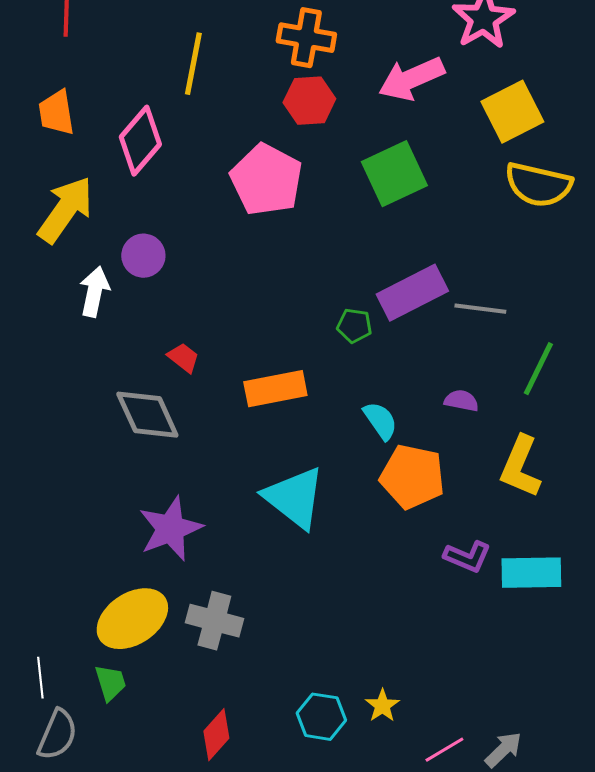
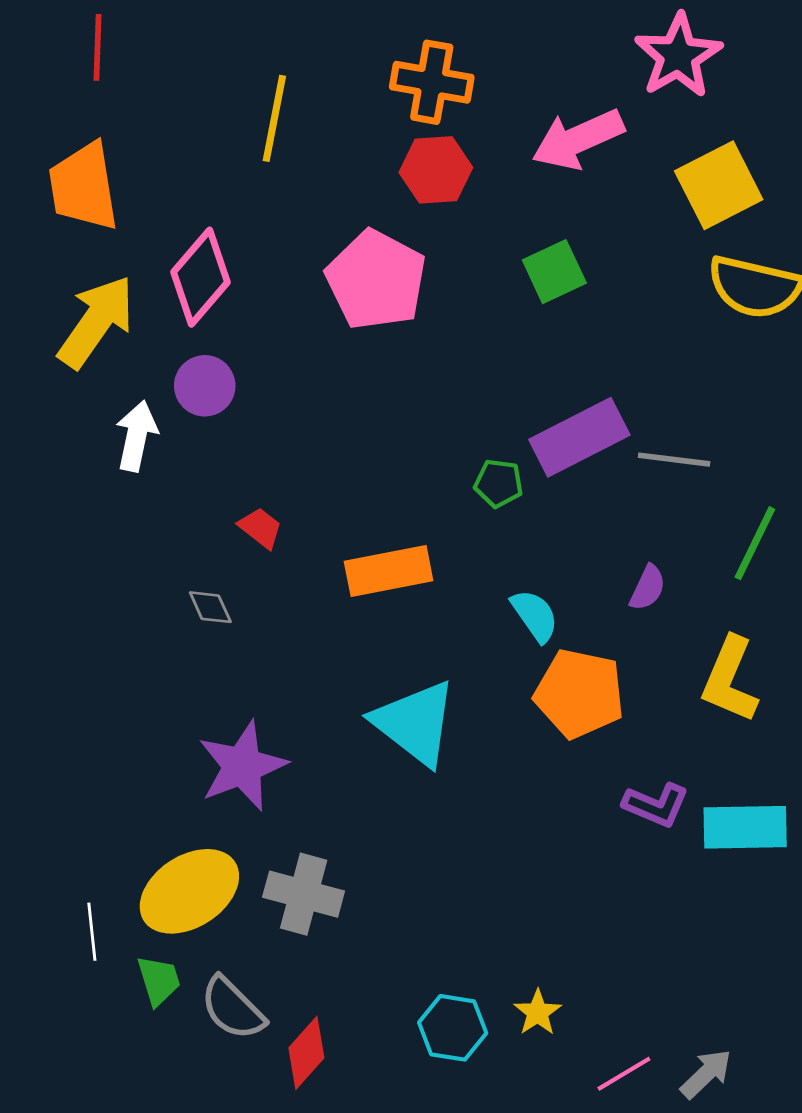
orange trapezoid: (56, 113) -> (84, 187), size x1.4
pink diamond: (140, 141) -> (201, 277), moved
green square: (394, 174) -> (554, 272), size x0.7
purple semicircle: (461, 401) -> (648, 588), turned 104
gray diamond: (147, 415) -> (210, 607), size x0.5
white line: (40, 678) -> (92, 932), moved
gray semicircle: (57, 735) -> (233, 1008), moved, turned 112

